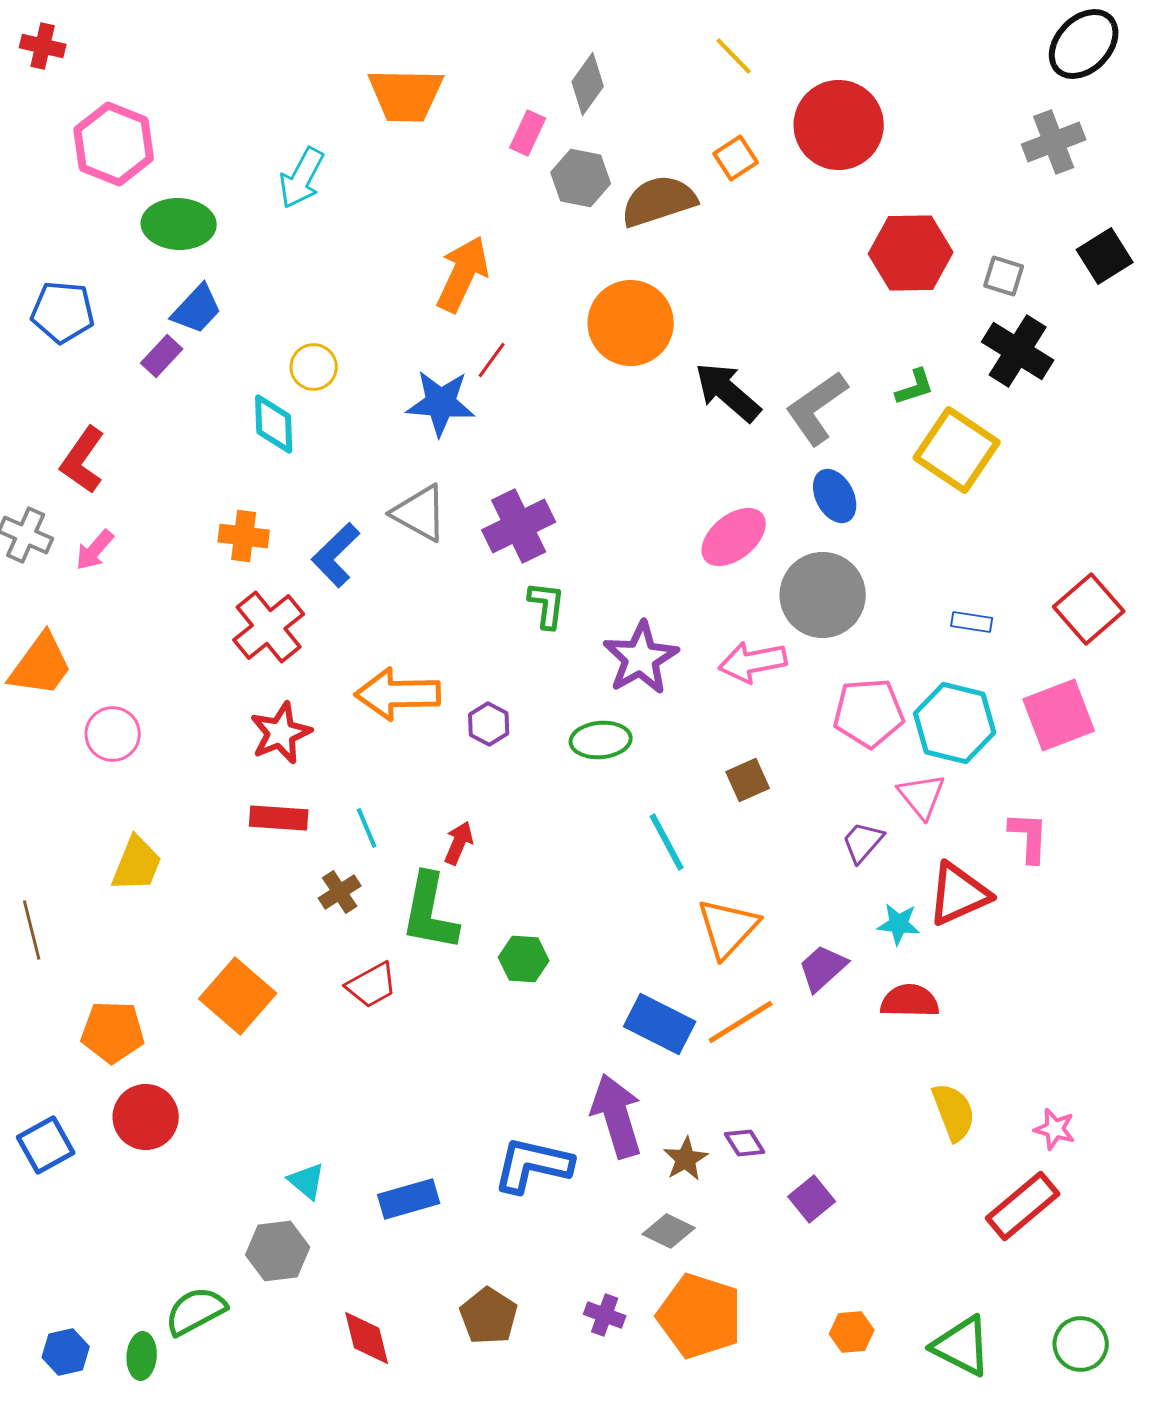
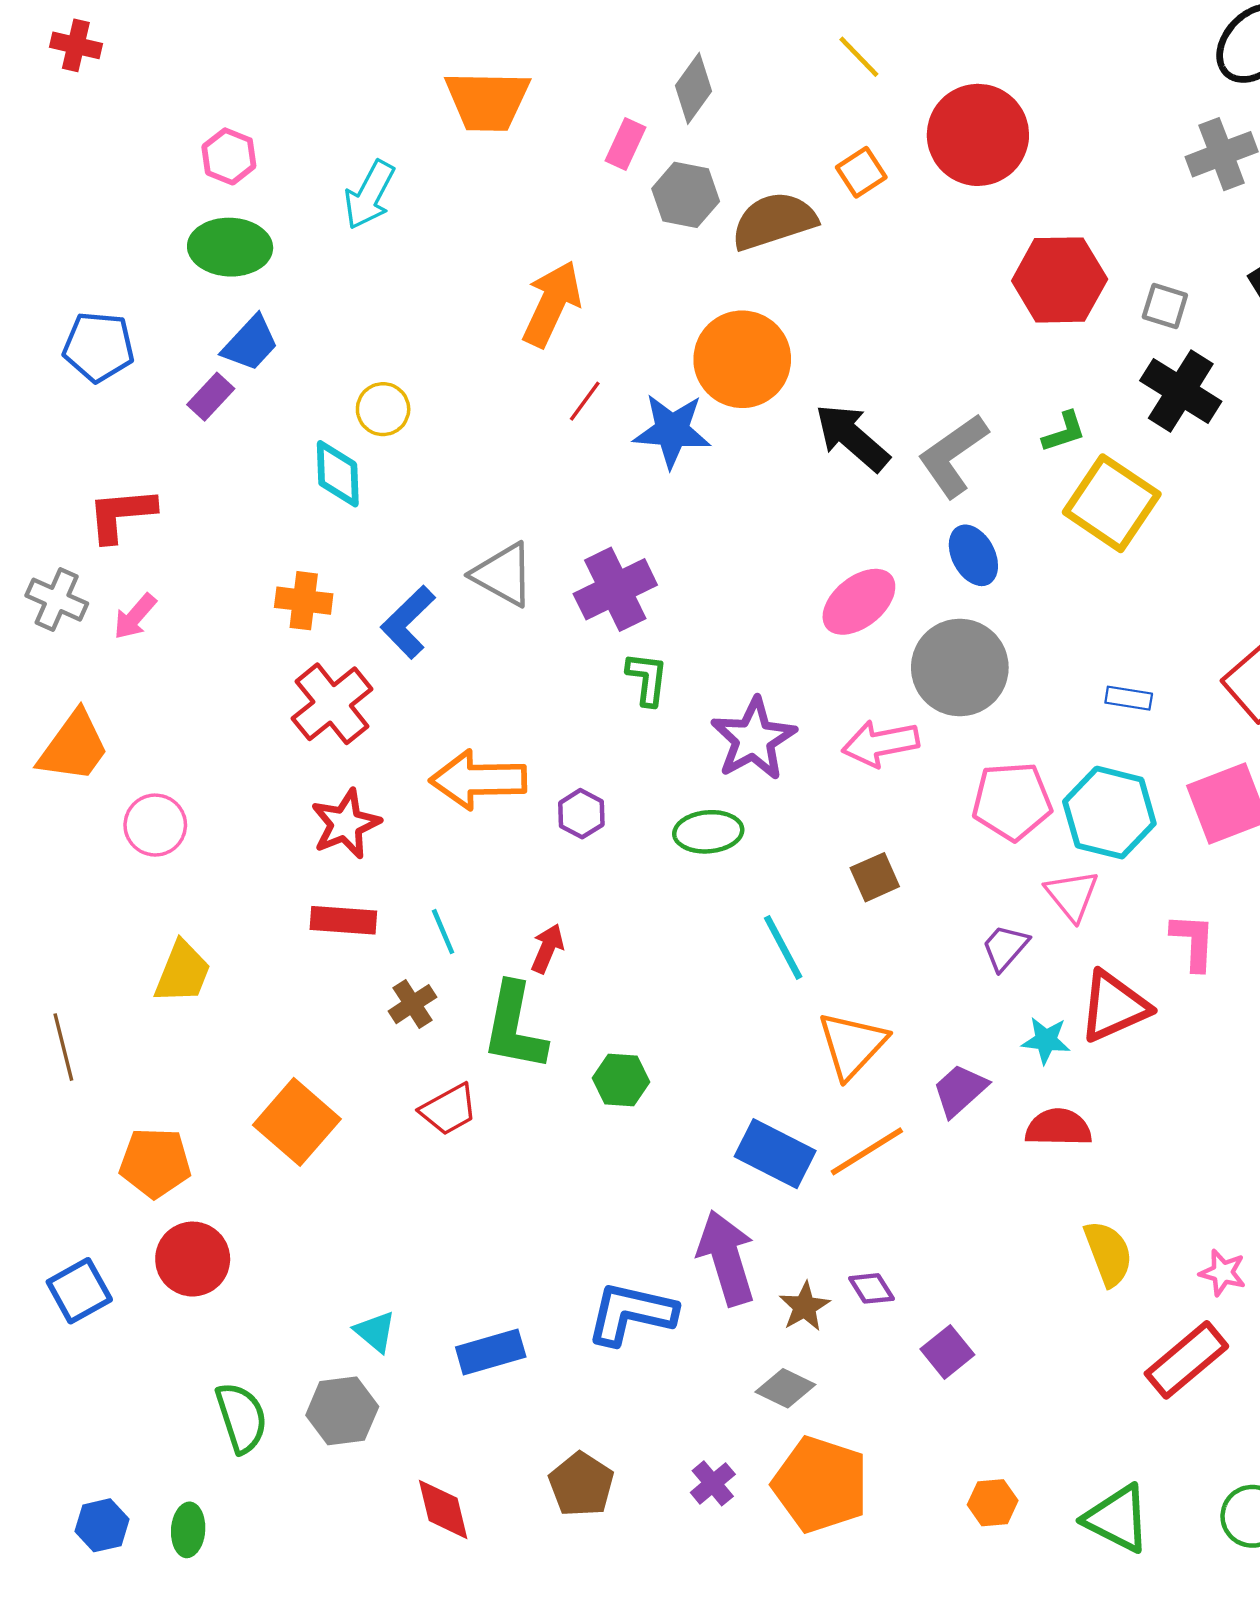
pink hexagon: (114, 144) -> (229, 156), moved, size x0.6
blue star: (441, 403) -> (672, 431), moved
red L-shape: (83, 460) -> (121, 515), turned 50
green semicircle: (196, 1311) -> (241, 1418), moved, turned 100
purple cross: (605, 1315) -> (713, 1483), turned 30

